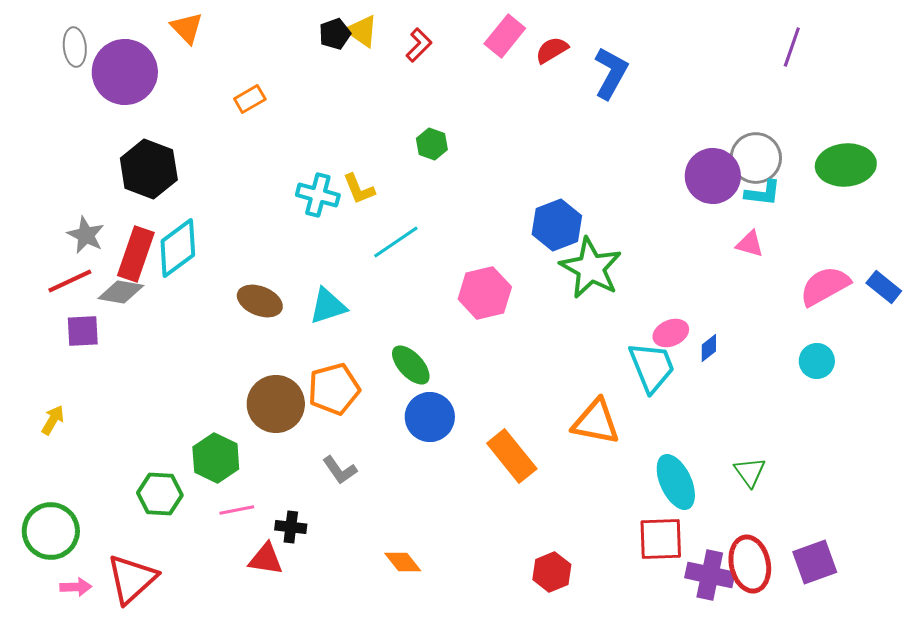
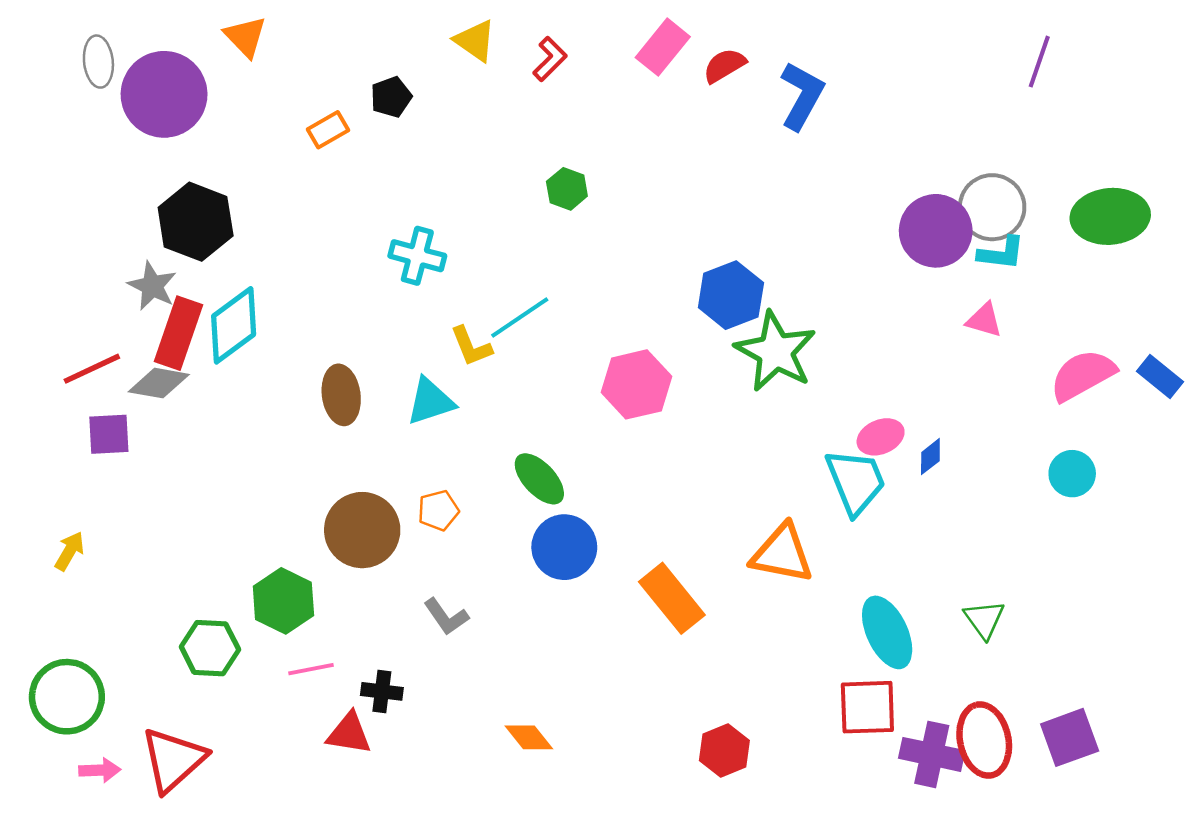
black pentagon: (335, 34) -> (391, 97), moved
yellow L-shape: (359, 189) -> (471, 346), moved
gray star: (86, 235) -> (152, 286), moved
brown ellipse: (260, 301) -> (341, 395), turned 60
orange pentagon: (334, 389) -> (438, 510), size x0.6

